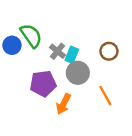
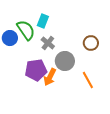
cyan rectangle: (72, 55) -> (43, 21), moved
orange arrow: (63, 104) -> (50, 77), moved

